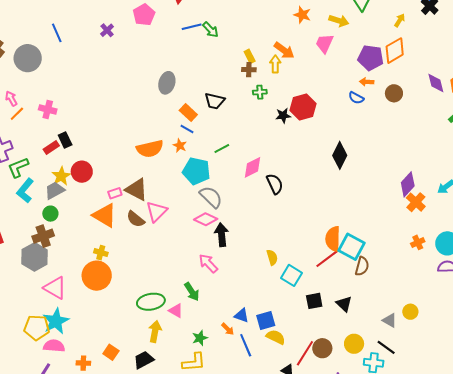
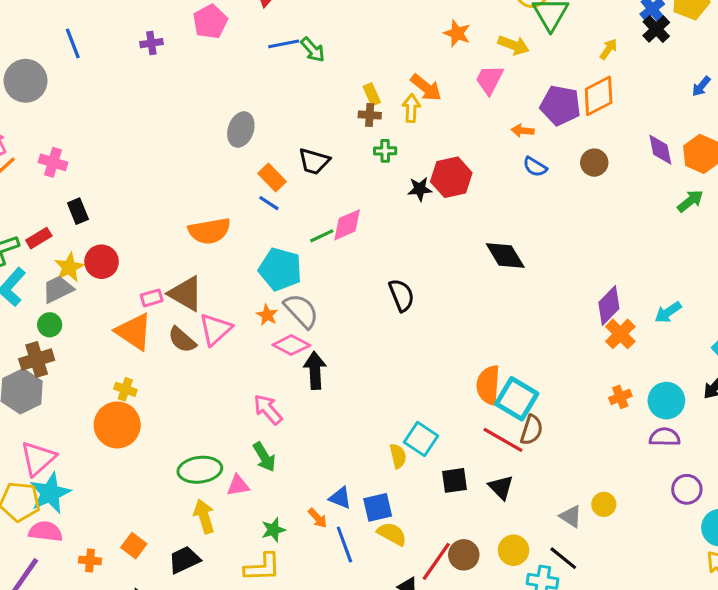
purple cross: (107, 30) -> (151, 43), turned 32
orange arrow: (367, 82) -> (523, 131), moved
orange star: (180, 146) -> (267, 315), moved
red rectangle: (51, 147) -> (39, 238), moved
black diamond: (340, 155) -> (505, 255), turned -60
pink diamond: (253, 167) -> (347, 225), moved
yellow semicircle: (272, 257) -> (398, 456), moved
red line: (328, 258) -> (503, 440), moved, turned 64
pink arrow: (208, 263) -> (268, 409), moved
pink triangle: (55, 288) -> (38, 458), moved, turned 45
pink triangle: (176, 311) -> (238, 485), turned -42
yellow arrow: (155, 331) -> (204, 516), turned -30

